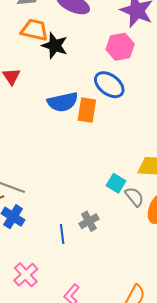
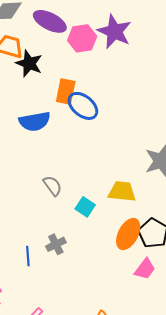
pink hexagon: (120, 47) -> (82, 38), moved
orange rectangle: (87, 110) -> (66, 92), moved
gray semicircle: (134, 197) -> (53, 186), moved

